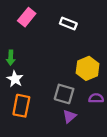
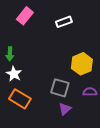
white rectangle: (68, 23) -> (64, 22), turned -42
orange rectangle: (21, 106) -> (20, 99), turned -70

